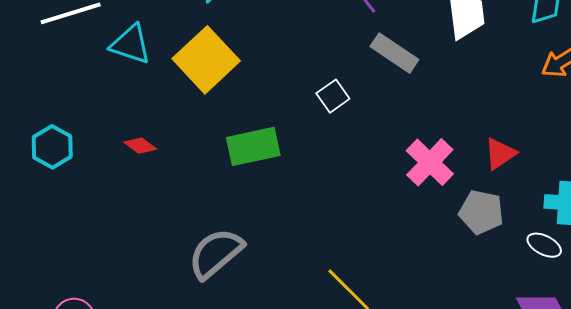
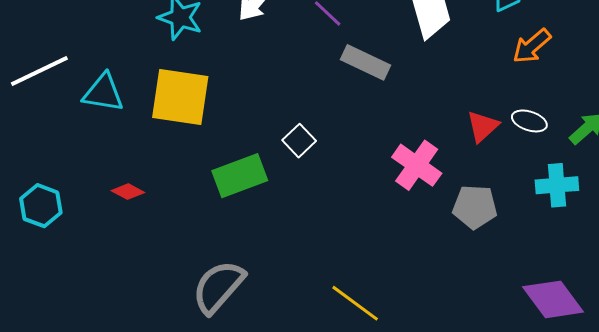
yellow square: (206, 60) -> (180, 97), turned -30
white square: (333, 96) -> (299, 141), moved
red triangle: (500, 154) -> (483, 126), moved
white ellipse: (544, 245) -> (529, 121), moved

